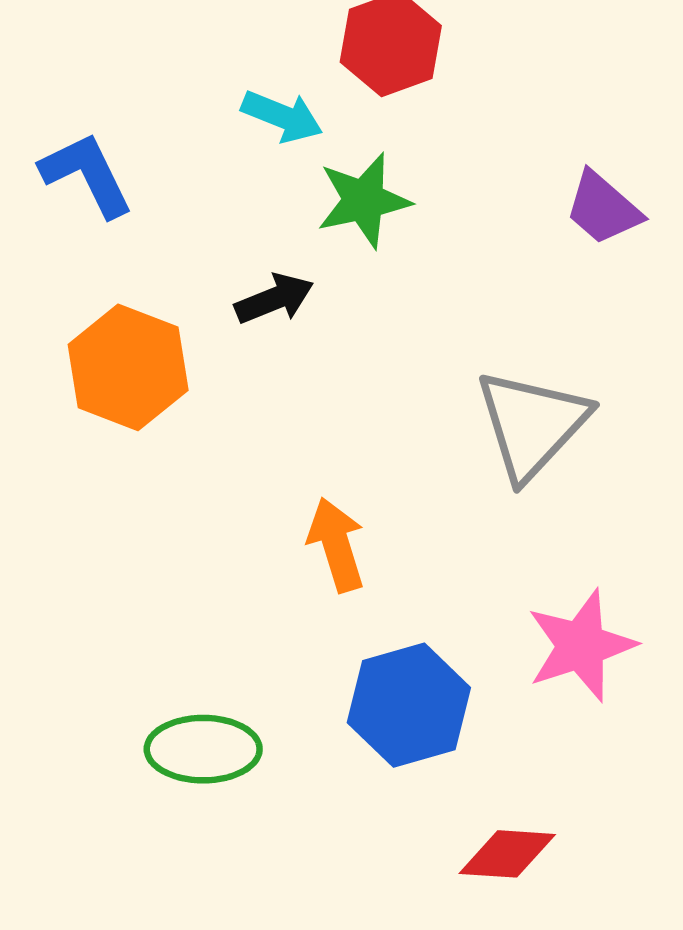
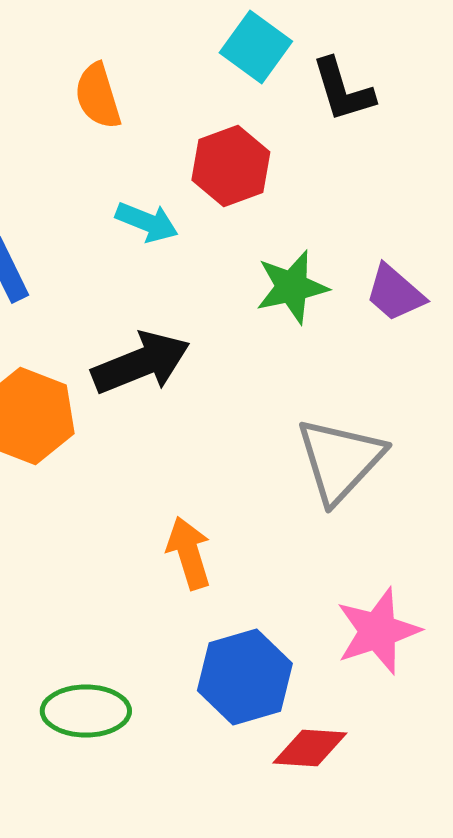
green star: (364, 200) -> (292, 287), moved
black arrow: (274, 299) -> (141, 363), size x1.6
red diamond: (507, 854) -> (310, 748), moved

